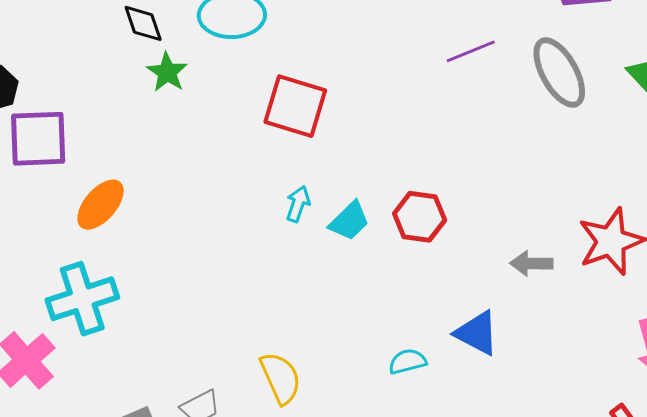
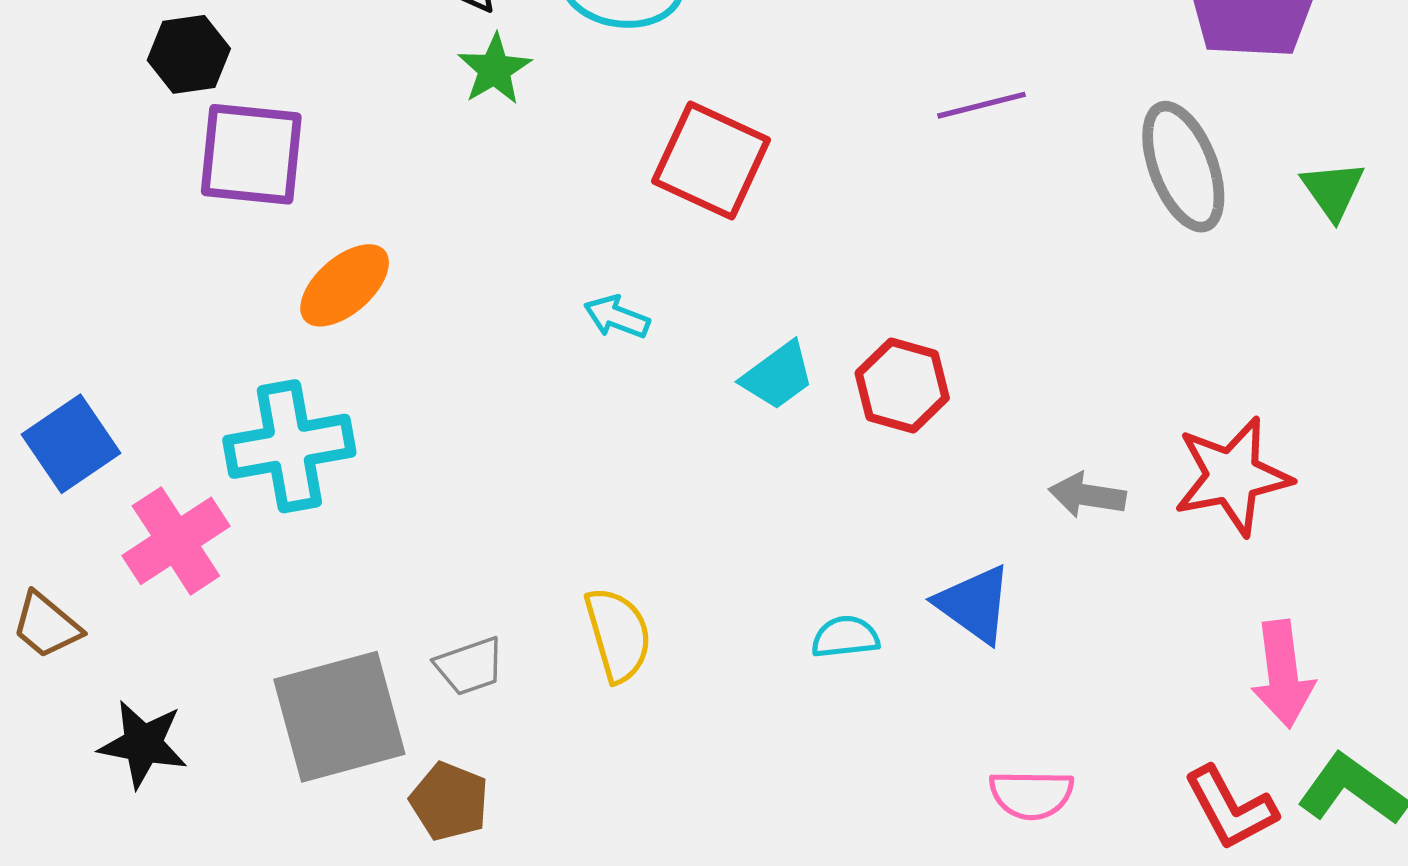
purple line: (471, 51) -> (981, 105), moved
cyan arrow: (298, 204) -> (617, 317), moved, turned -96

